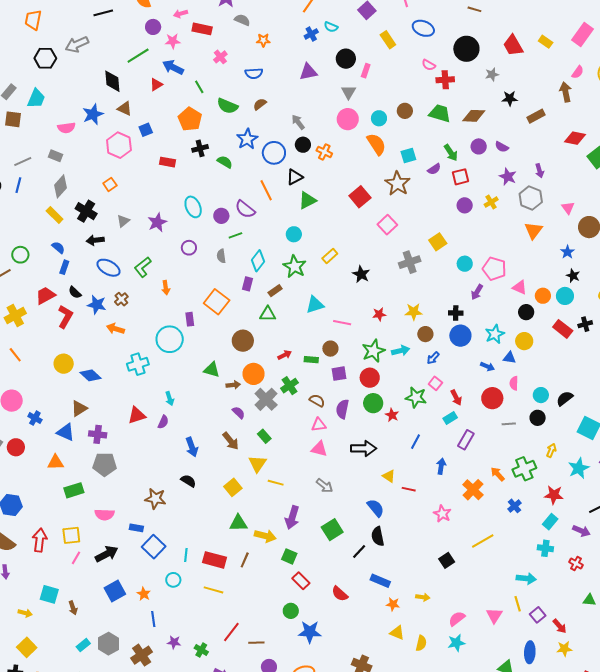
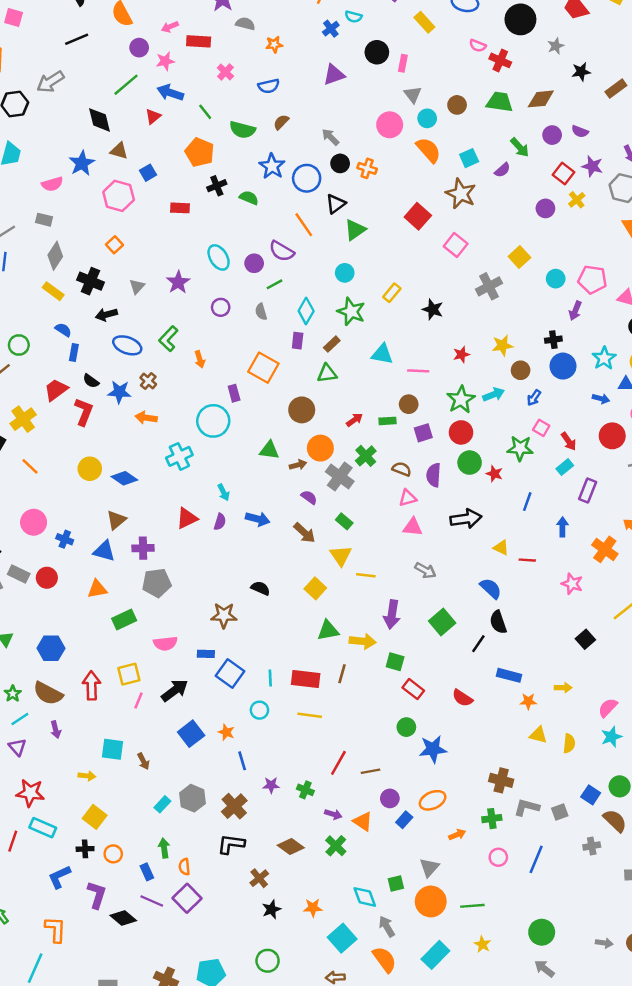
red cross: (445, 80) -> (500, 60), turned 36
gray triangle: (348, 92) -> (413, 95), moved
red square: (460, 177) -> (563, 174), moved, turned -30
cyan triangle: (315, 305) -> (382, 354), turned 36
blue arrow: (192, 447) -> (258, 519), moved, turned -48

